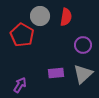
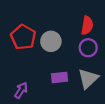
gray circle: (40, 16) -> (51, 41), moved
red semicircle: (66, 17) -> (87, 25), moved

